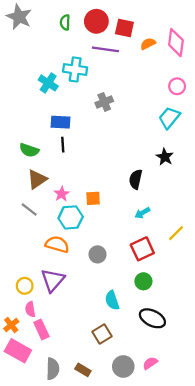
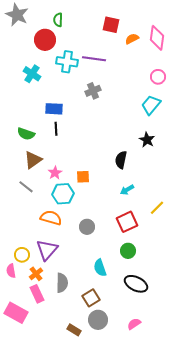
red circle: (96, 21) -> (45, 40), moved
purple line: (105, 49) -> (94, 59), moved
cyan cross: (48, 83) -> (32, 74), moved
pink semicircle: (30, 309) -> (11, 271), moved
orange cross: (11, 325) -> (36, 274), moved
gray circle: (123, 366) -> (98, 320), moved
gray semicircle: (53, 369) -> (62, 283), moved

